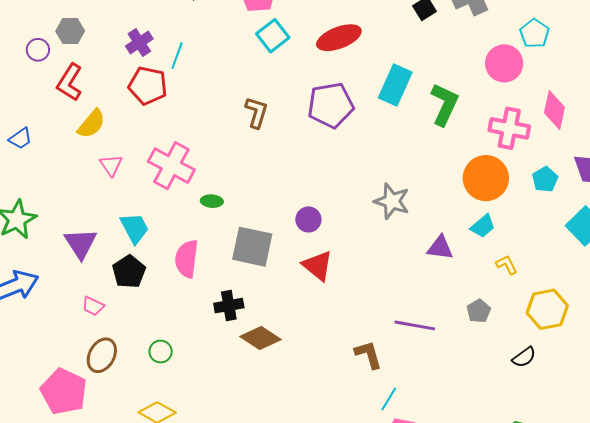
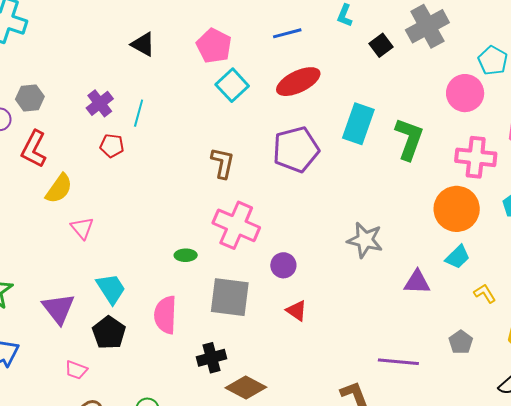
red pentagon: (148, 86) -> (112, 146), size x0.6
pink cross: (171, 166) -> (236, 225), moved
red triangle: (318, 266) -> (296, 311), size x0.7

